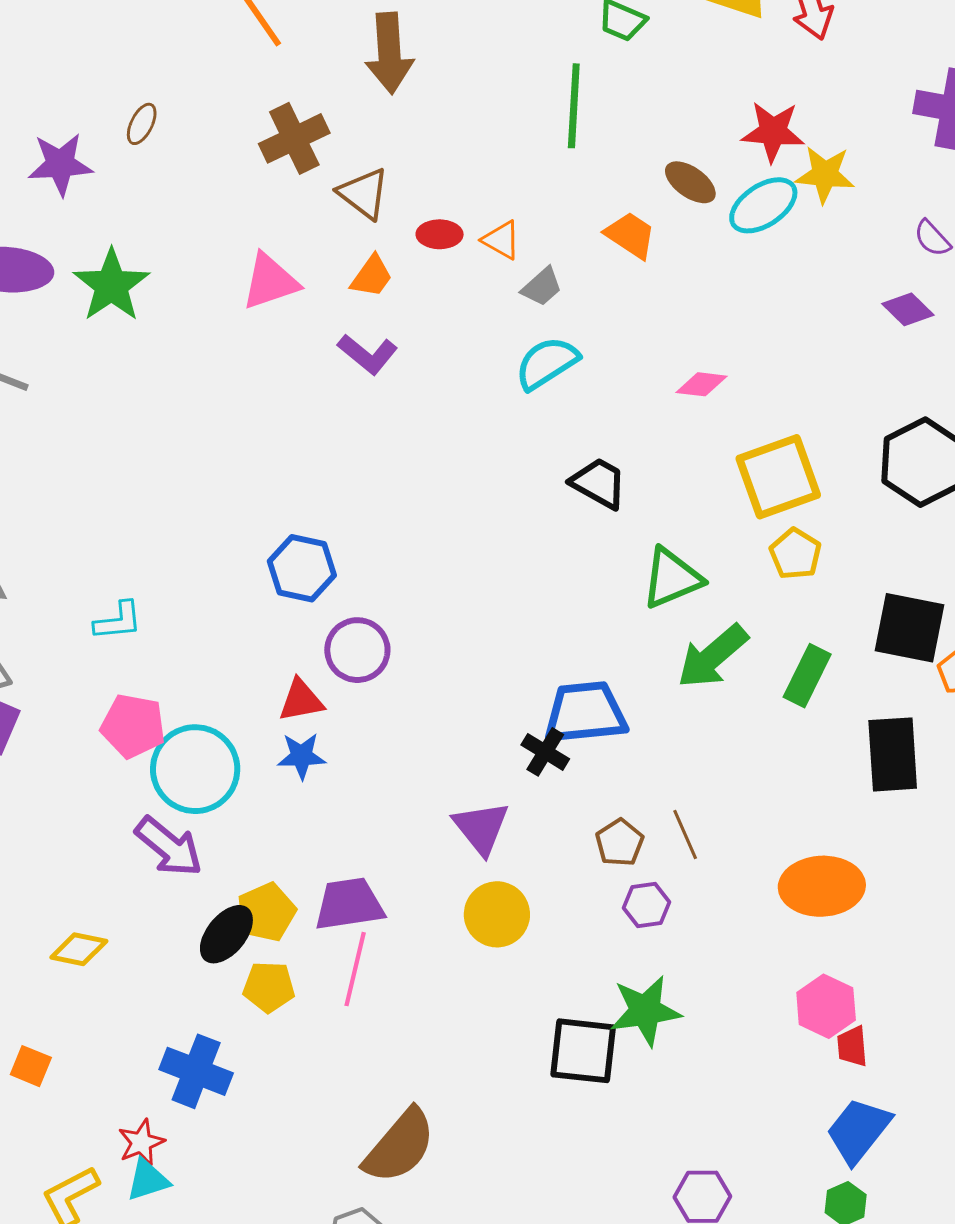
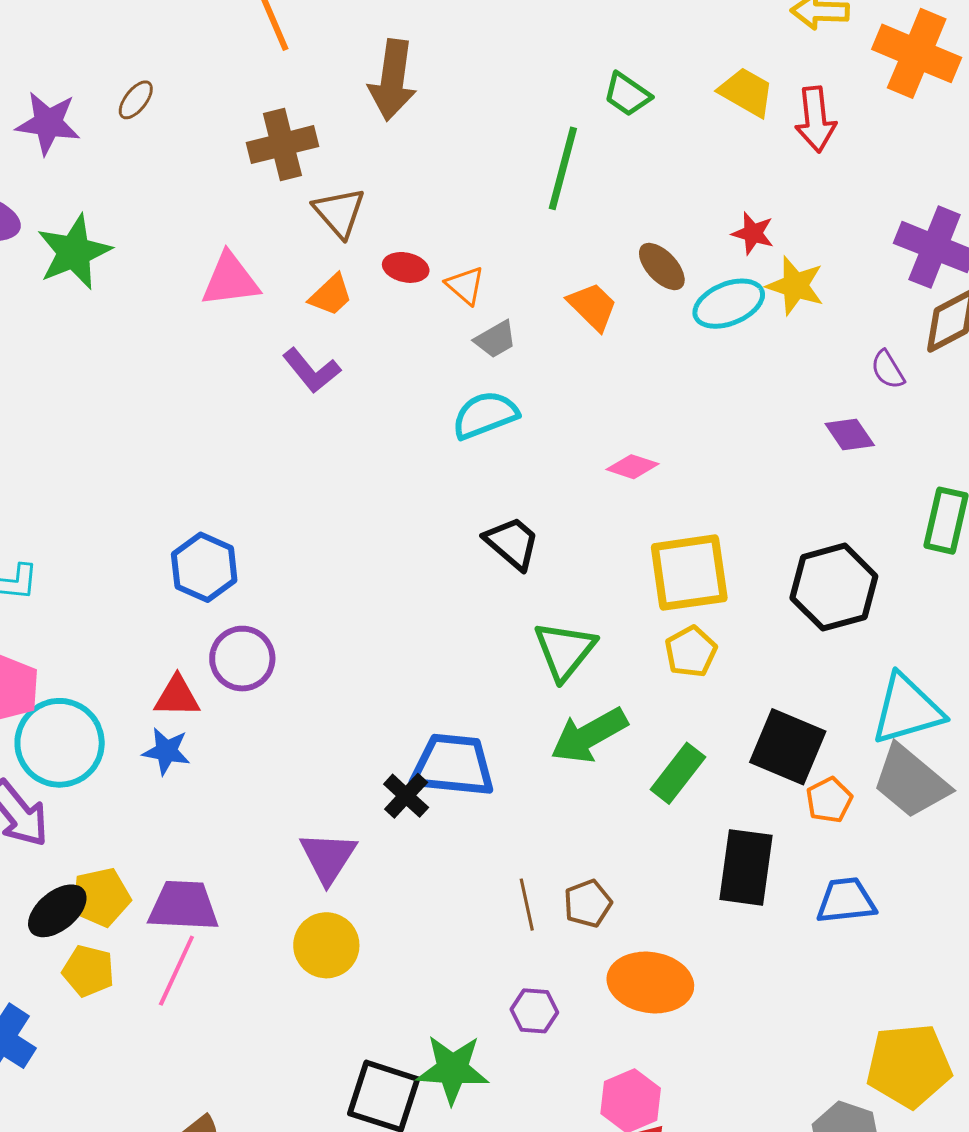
red star: (773, 132) -> (753, 233), size x0.7
green triangle: (672, 578) -> (565, 651), turned -40
brown pentagon: (620, 843) -> (588, 903), moved
purple hexagon: (646, 905) -> (534, 1011), moved

